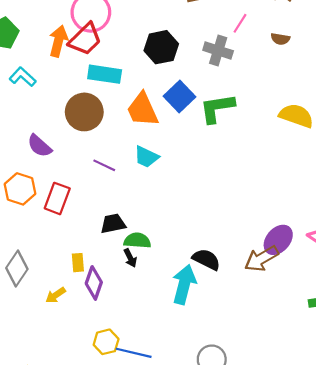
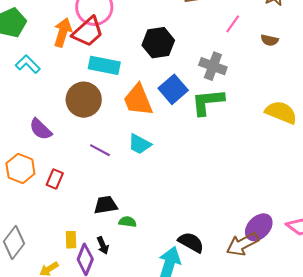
gray cross: (218, 51) -> (213, 66), moved
red rectangle: (57, 198) -> (55, 179), size x0.7
green semicircle: (137, 241) -> (128, 222), size x0.7
black arrow: (130, 258) -> (103, 245), moved

